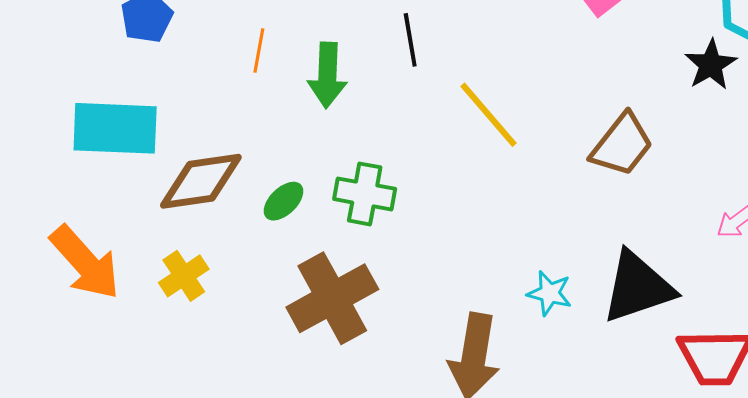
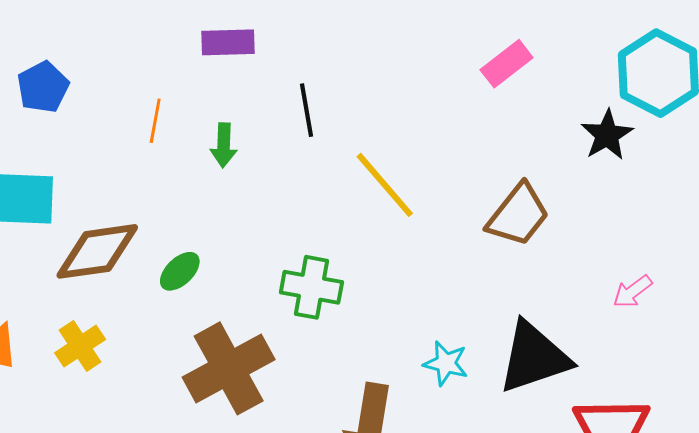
green arrow: (327, 75) -> (224, 145), size x0.7
green cross: (365, 194) -> (311, 287), moved

